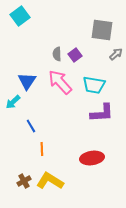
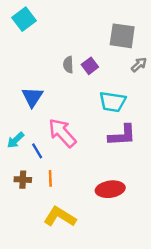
pink arrow: (60, 82) -> (62, 133), moved
cyan arrow: (13, 102) -> (16, 140), moved
brown cross: (24, 181) -> (23, 180), moved, turned 32

